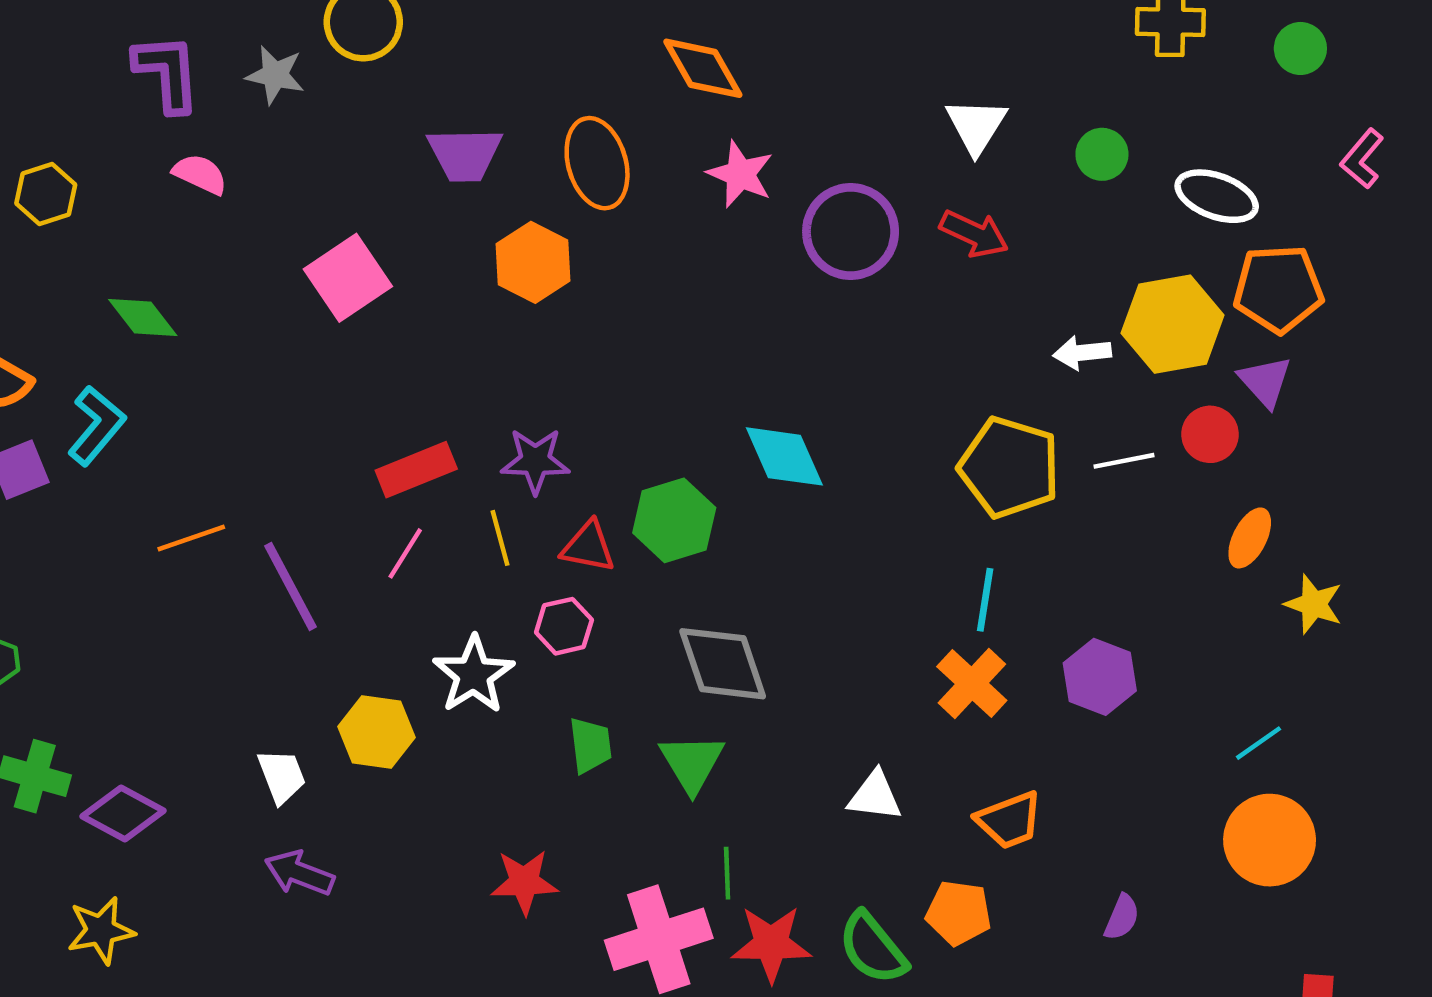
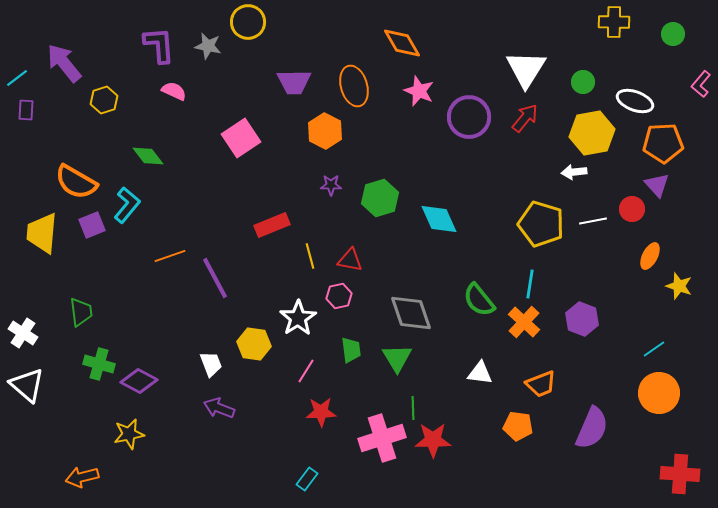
white triangle: (976, 126) -> (526, 69), size x1.4
red arrow: (974, 234) -> (525, 118), turned -76
yellow hexagon: (1173, 324) -> (592, 133), moved
purple star: (535, 461) -> (331, 185), moved, size x0.7
green hexagon: (674, 520) -> (380, 198), moved
pink line: (405, 553) -> (306, 371), moved
purple semicircle: (1122, 917) -> (592, 428), size x2.0
green semicircle: (873, 948) -> (479, 300), moved

